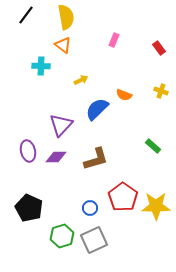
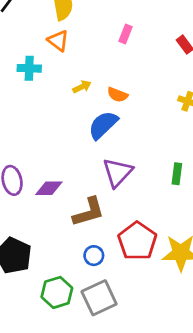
orange semicircle: (124, 95) -> (118, 95), moved
purple triangle: (61, 125) -> (118, 172), moved
green rectangle: (153, 146) -> (177, 174), turned 56
brown L-shape: (96, 159) -> (89, 212), moved

